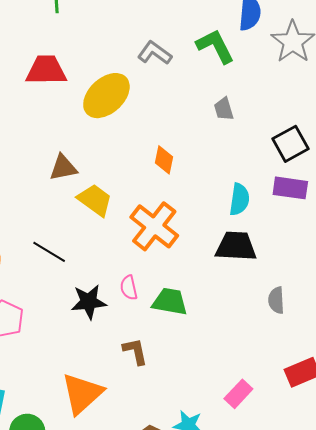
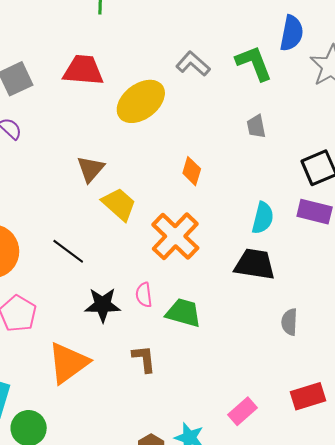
brown triangle: (63, 168) -> (91, 169), turned -44
orange triangle: (82, 394) -> (68, 363), moved

